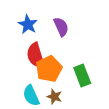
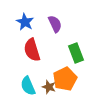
orange pentagon: (49, 69) -> (65, 79), moved
green rectangle: (82, 76) -> (76, 53), moved

